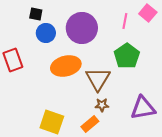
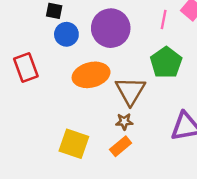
brown star: (102, 105) -> (124, 122), moved

